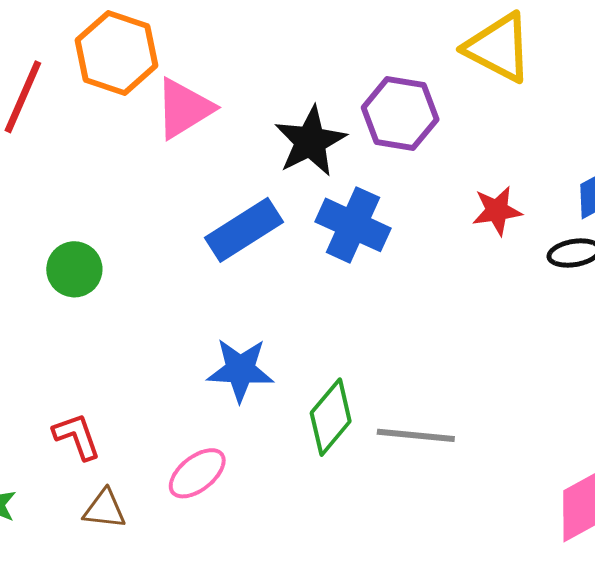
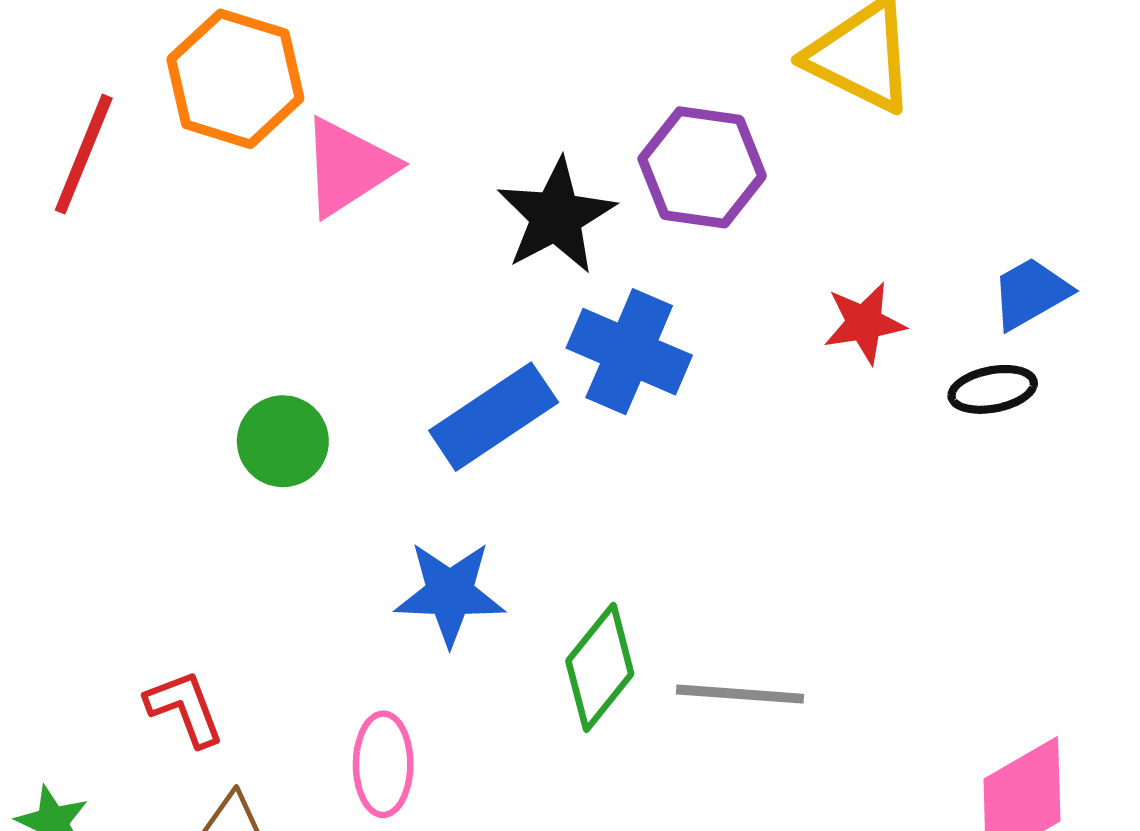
blue rectangle: (244, 230) -> (494, 417), moved
green circle: (74, 269) -> (283, 441), moved
pink ellipse: (197, 473) -> (383, 764), turned -50

